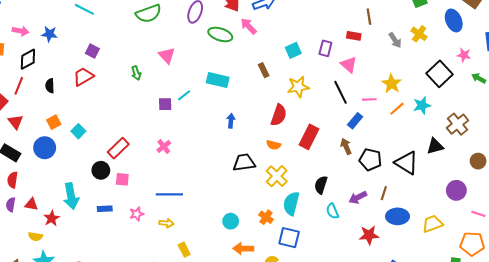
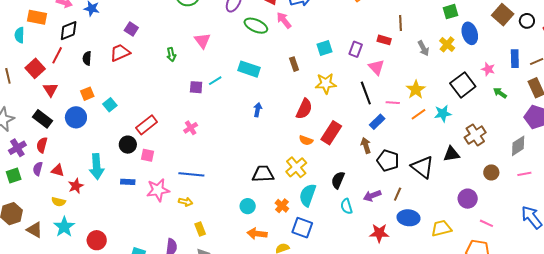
blue ellipse: (454, 20) -> (470, 33), moved
orange semicircle: (274, 145) -> (306, 140), moved
black trapezoid: (244, 163) -> (263, 174), moved
pink star: (137, 214) -> (158, 190), size x1.6

